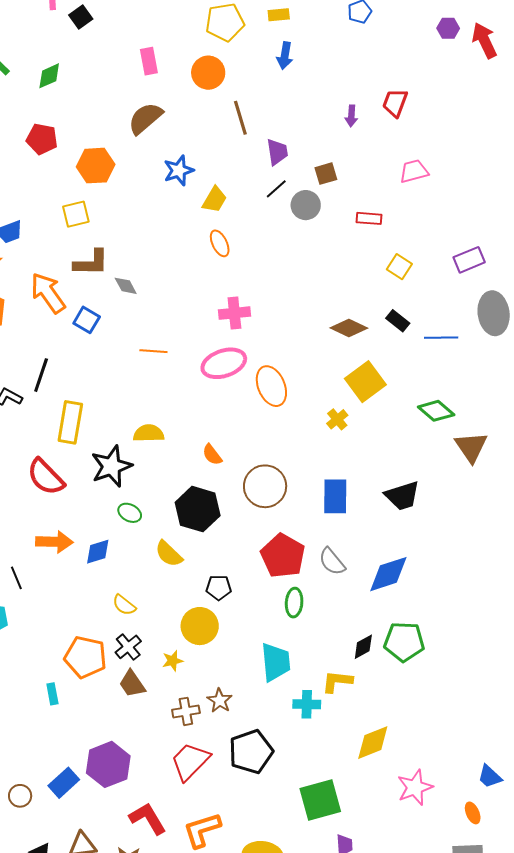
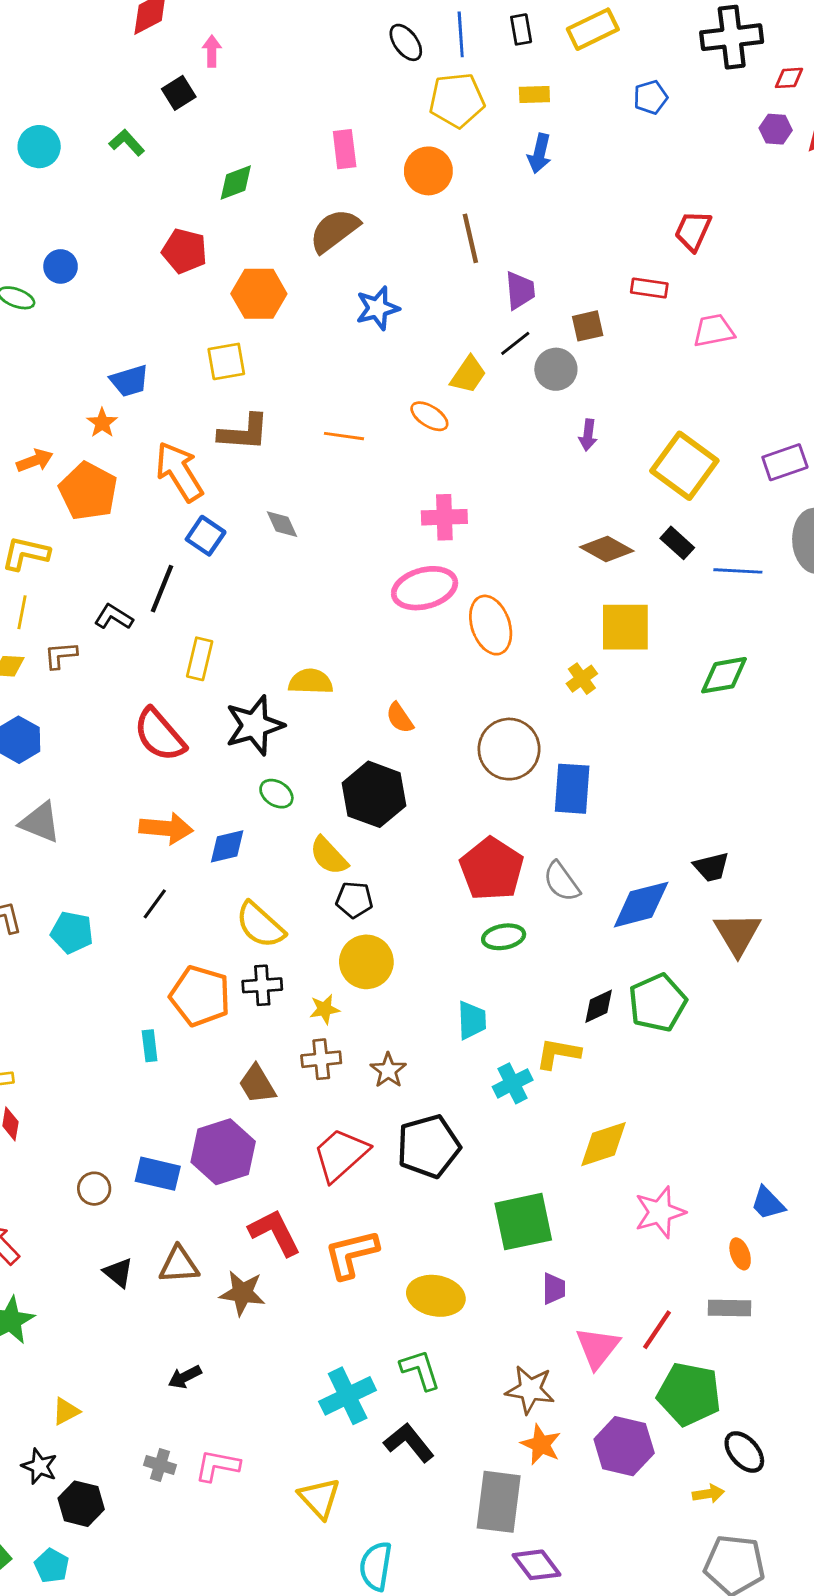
black square: (81, 17) -> (179, 93), moved
green diamond: (49, 76) -> (236, 182), moved
purple arrow: (351, 116) -> (588, 435), moved
yellow trapezoid: (215, 199) -> (468, 375), moved
red rectangle: (369, 218) -> (649, 288), moved
orange ellipse: (220, 243) -> (429, 416), turned -36
yellow square: (399, 267) -> (684, 466), size x1.8
gray diamond: (126, 286) -> (282, 524), moved
blue square: (87, 320) -> (206, 536), moved
orange line: (153, 351) -> (344, 436), moved
yellow square: (365, 382) -> (625, 627), turned 33
green diamond: (436, 411) -> (724, 675), turned -54
yellow rectangle: (70, 422) -> (200, 659), size x0.7
brown triangle: (471, 447) -> (737, 934), moved
brown circle: (265, 486) -> (509, 749), moved
black trapezoid: (402, 496) -> (711, 867), moved, size x0.7
black line: (16, 578) -> (155, 904), moved, turned 55
black pentagon: (219, 588) -> (354, 900), moved
green ellipse: (294, 603) -> (504, 937), turned 72
yellow semicircle: (124, 605) -> (260, 925), size x1.5
green pentagon: (404, 642) -> (658, 1003), turned -30
black cross: (128, 647) -> (262, 985), turned 32
cyan trapezoid: (276, 662) -> (472, 1020), size x0.7
brown trapezoid: (132, 684) -> (257, 1084), moved
cyan cross: (307, 704) -> (513, 1083), turned -32
brown cross: (186, 711) -> (321, 1059), moved
blue rectangle: (64, 783) -> (158, 1174), turned 52

